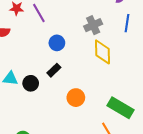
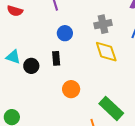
yellow diamond: (102, 52) -> (106, 52), turned -30
black rectangle: (54, 70) -> (56, 58), turned -64

